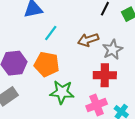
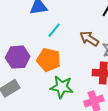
brown arrow: (88, 40) -> (89, 39), turned 48

